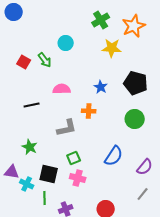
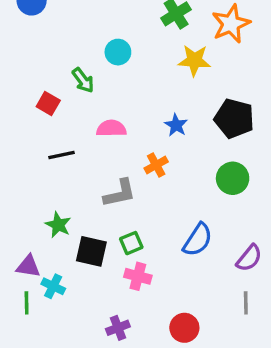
red square: (24, 62) -> (48, 104), moved
orange cross: (89, 111) -> (156, 165), turned -32
black square: (49, 174) -> (91, 251), moved
gray line: (143, 194) -> (246, 303), turned -40
green line: (45, 198) -> (27, 303), moved

